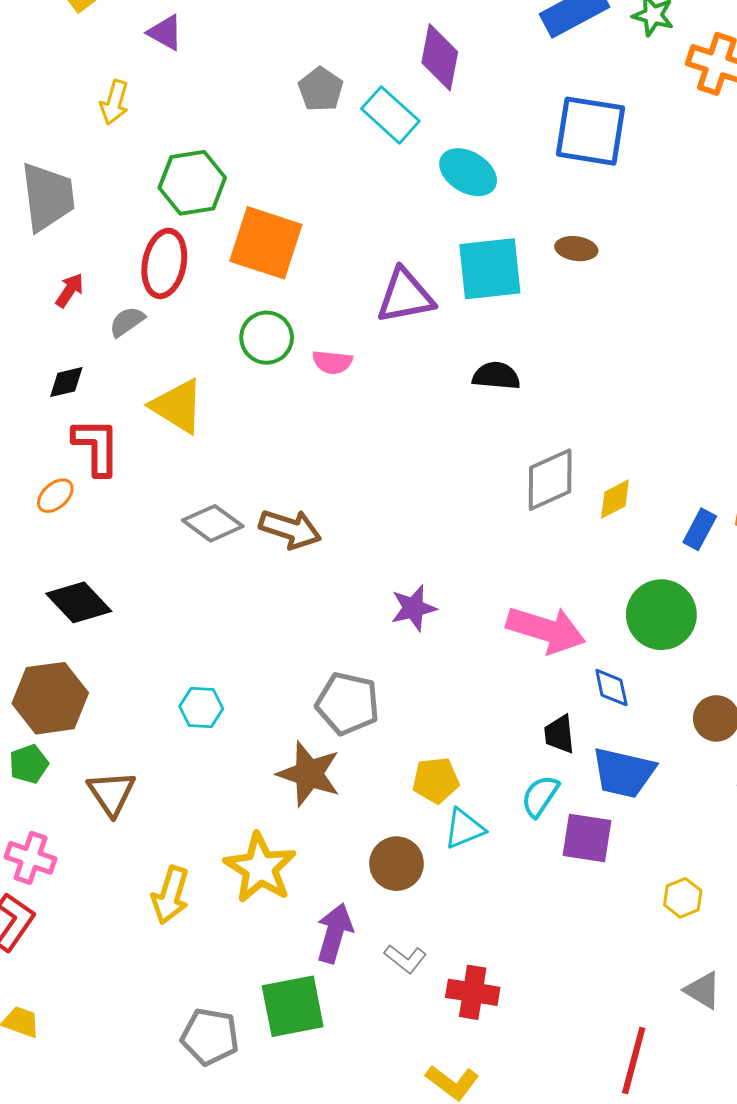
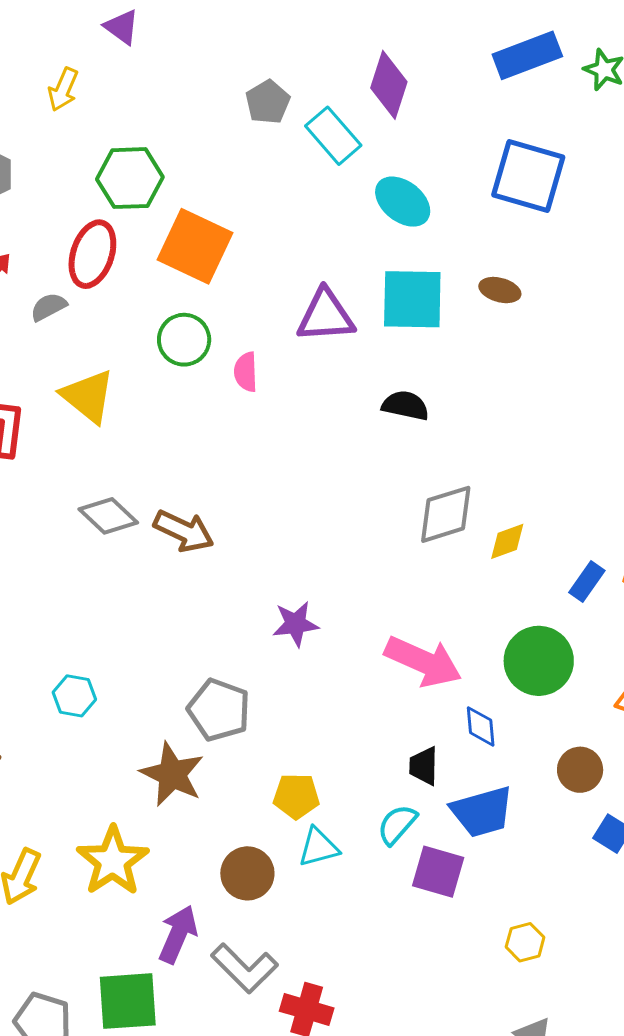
pink semicircle: (332, 362) -> (246, 372), turned 75
blue trapezoid: (624, 773) -> (482, 812), turned -36
gray L-shape: (405, 959) -> (244, 968), size x1.6

